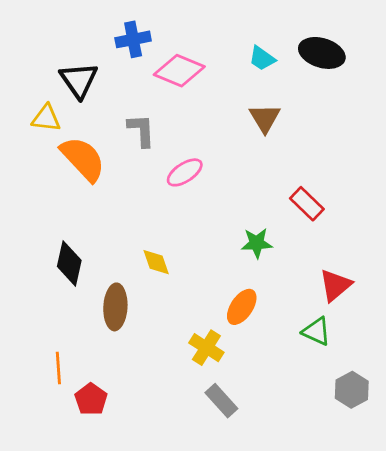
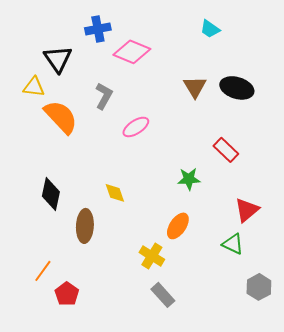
black ellipse: (322, 53) -> (237, 88), moved
cyan trapezoid: (262, 58) -> (210, 29), moved
gray L-shape: (141, 130) -> (104, 96), turned 32
orange line: (58, 368) -> (43, 271), turned 40

